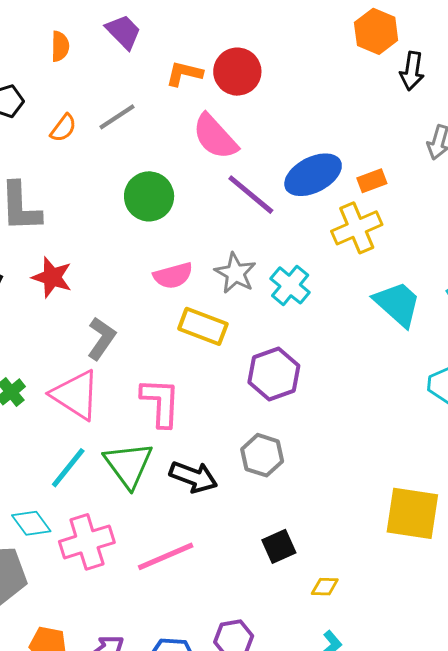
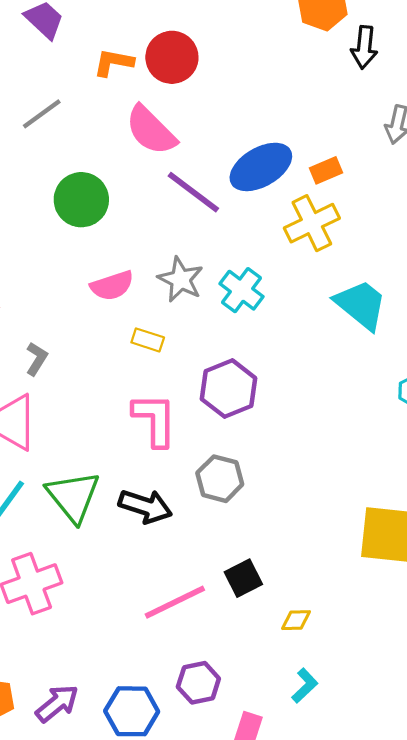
yellow rectangle: (203, 326) -> (148, 340), size x0.6
gray L-shape: (101, 338) -> (37, 359), size x0.7
pink L-shape: (161, 402) -> (155, 420), moved
pink line: (166, 556) -> (175, 602), moved

